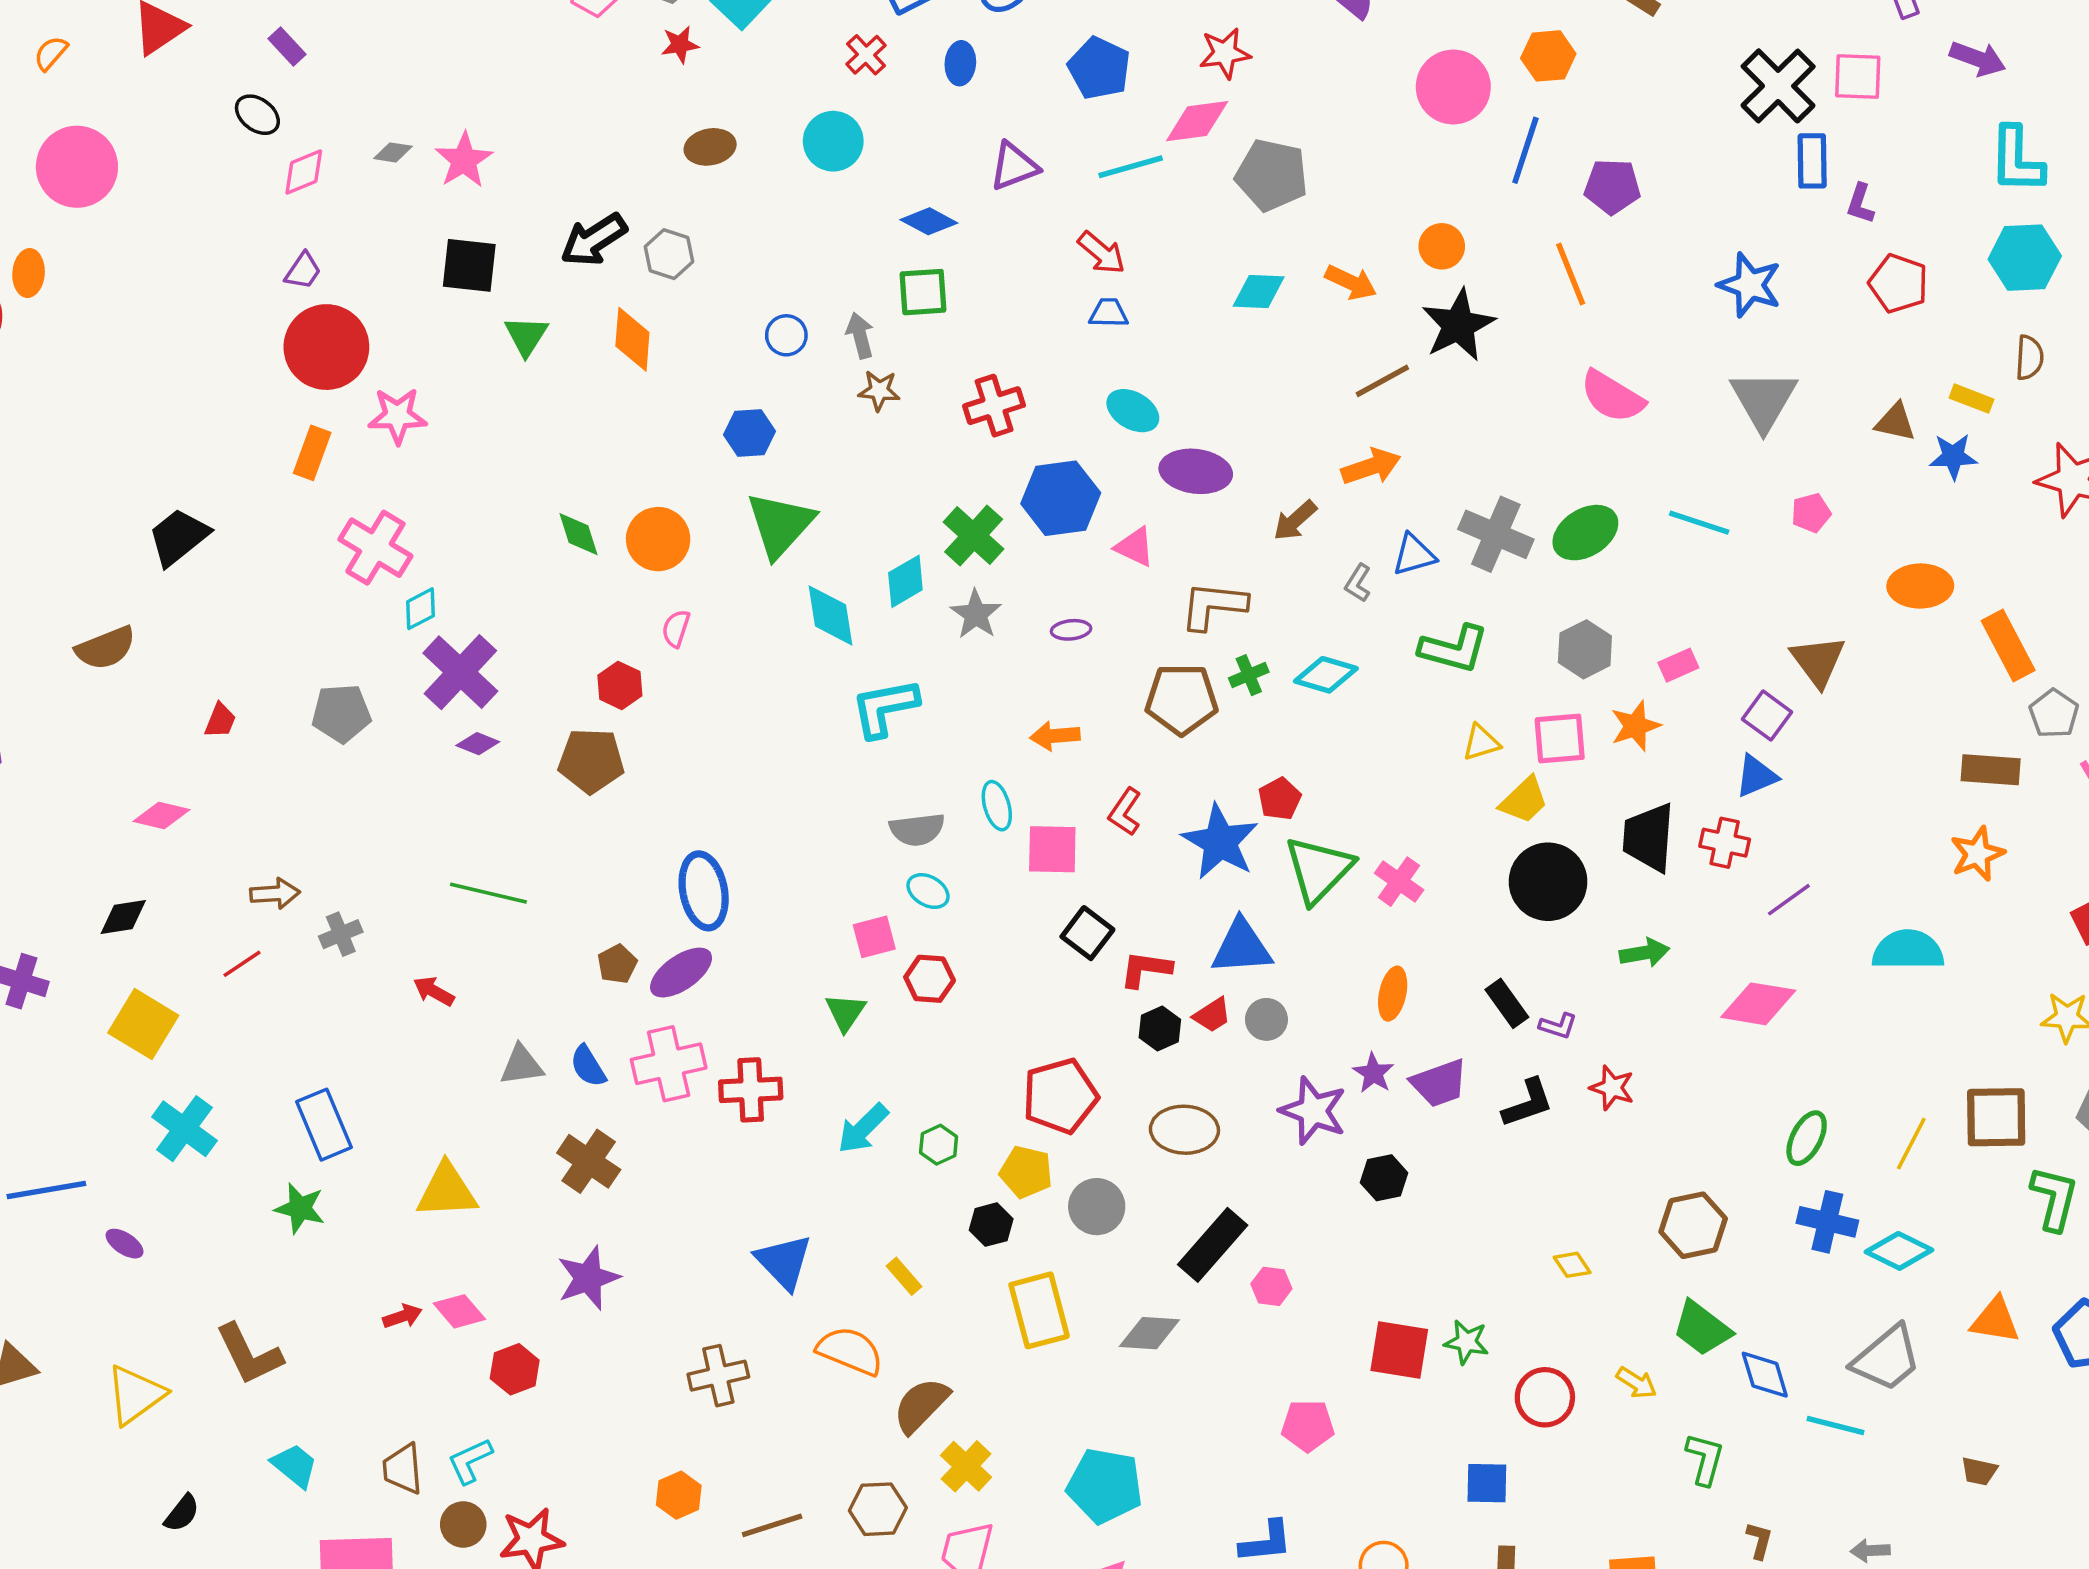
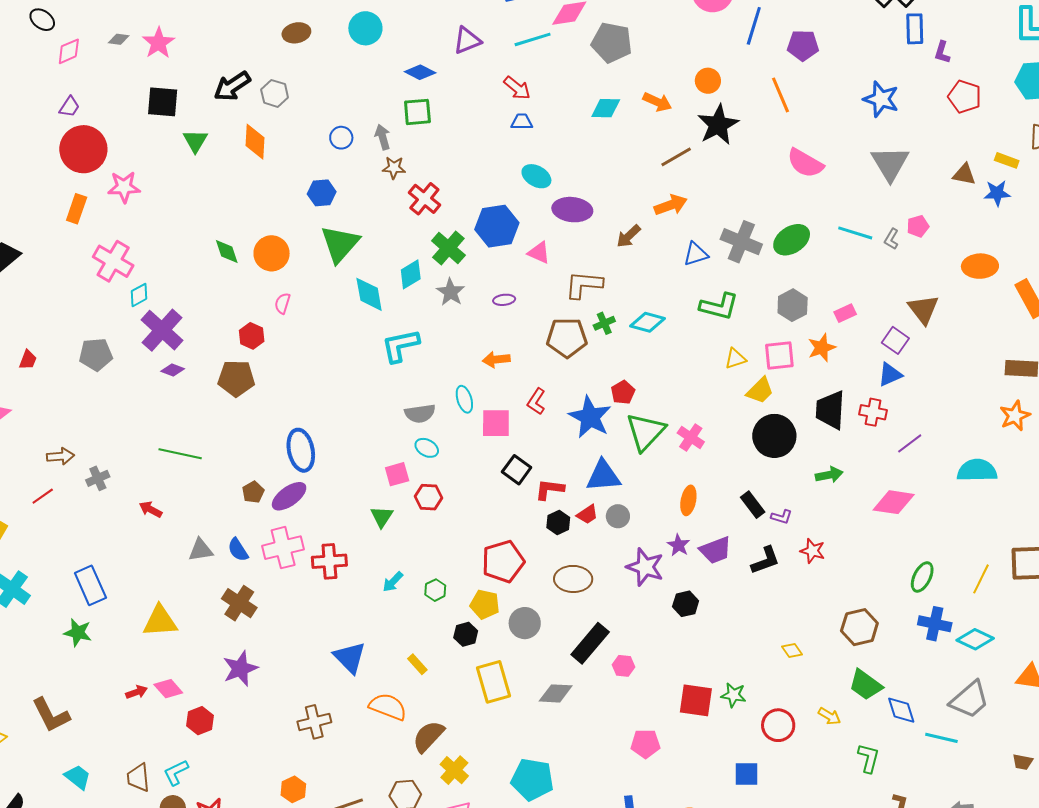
red cross: (994, 406) -> (424, 199), moved, turned -32
gray L-shape: (1358, 583) -> (891, 239), moved
cyan arrow: (863, 1129) -> (393, 582), size x0.7

